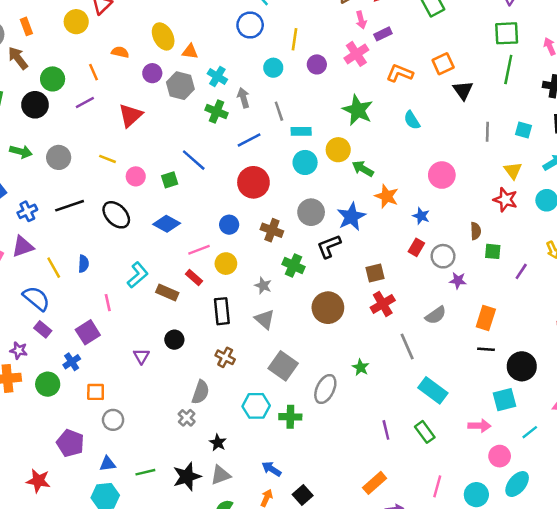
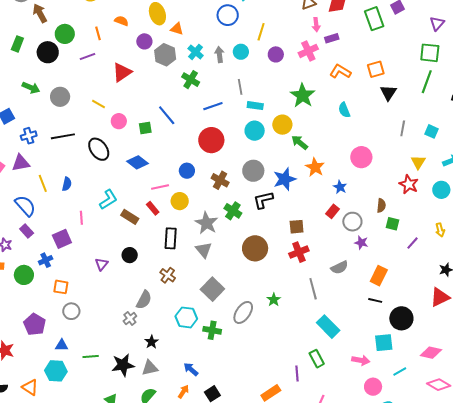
gray arrow: (243, 98) -> (219, 54), moved
gray star: (263, 286) -> (206, 223), size x1.6
purple line: (386, 430) -> (297, 374), moved

